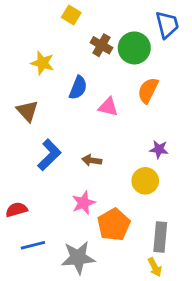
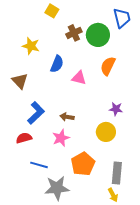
brown cross: (101, 45) -> (74, 33), turned 35
pink star: (84, 203) -> (61, 138), moved
red semicircle: (16, 210) -> (24, 138), moved
blue line: (33, 245) -> (39, 165), moved, turned 30

